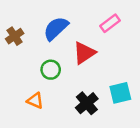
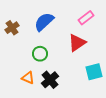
red triangle: (84, 53) -> (77, 43), moved
black cross: (87, 103) -> (50, 80), moved

